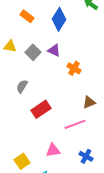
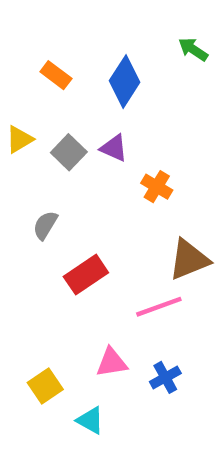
yellow triangle: (10, 46) -> (19, 139), turned -40
brown triangle: (89, 102) -> (189, 260), size x1.5
blue cross: (86, 156) -> (165, 377), moved, turned 32

